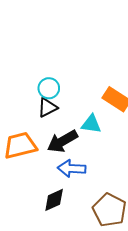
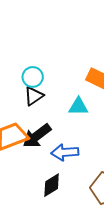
black arrow: (62, 141) -> (37, 136), moved

